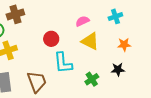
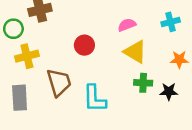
cyan L-shape: (63, 63) -> (95, 99), moved
green cross: (92, 79) -> (143, 83), moved, turned 32
brown trapezoid: (37, 82) -> (59, 82), moved

